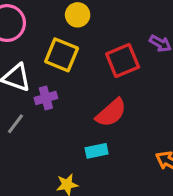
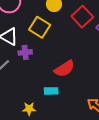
red square: (123, 61) -> (82, 17), moved, turned -30

